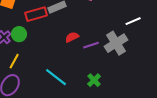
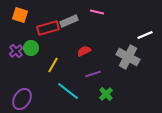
gray cross: (116, 43) -> (128, 57), turned -30
purple line: (91, 45) -> (93, 74), moved
yellow line: (14, 61) -> (53, 65), moved

